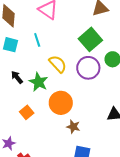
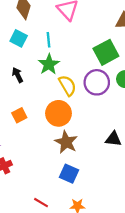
yellow semicircle: (58, 64) -> (67, 85), moved
green star: (38, 82) -> (49, 64), moved
brown star: (73, 127) -> (66, 142), size x1.5

